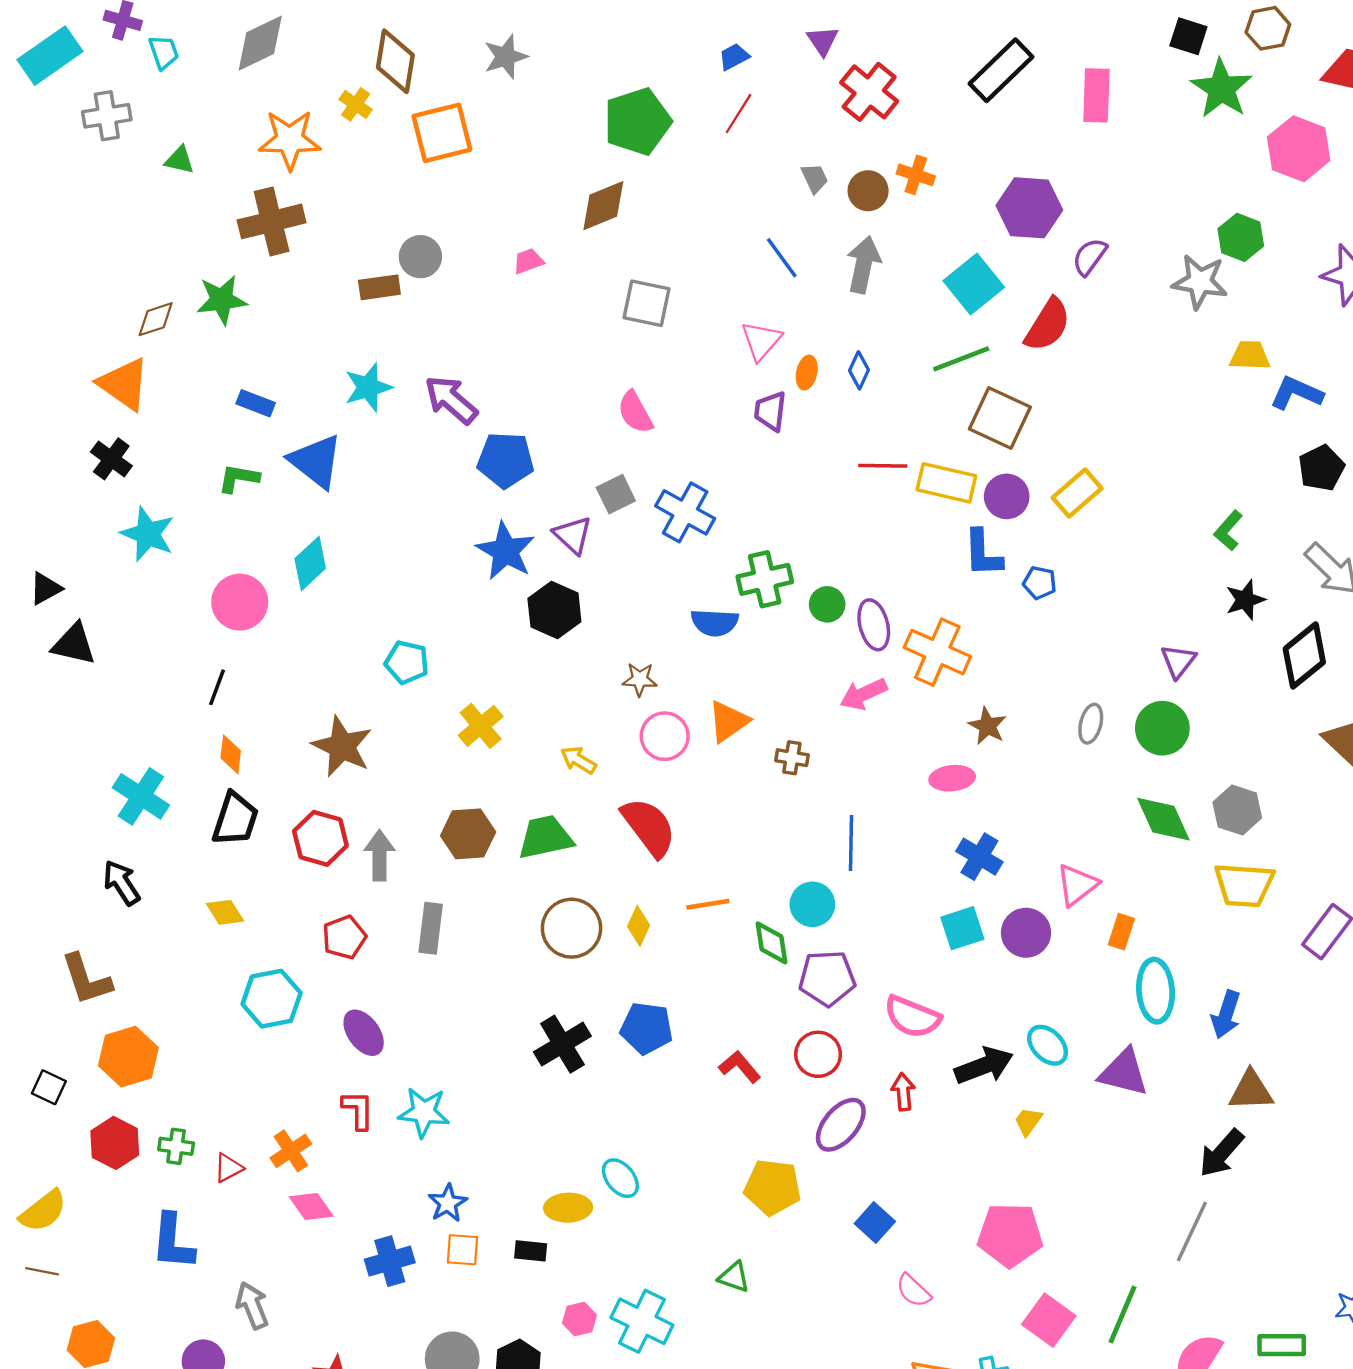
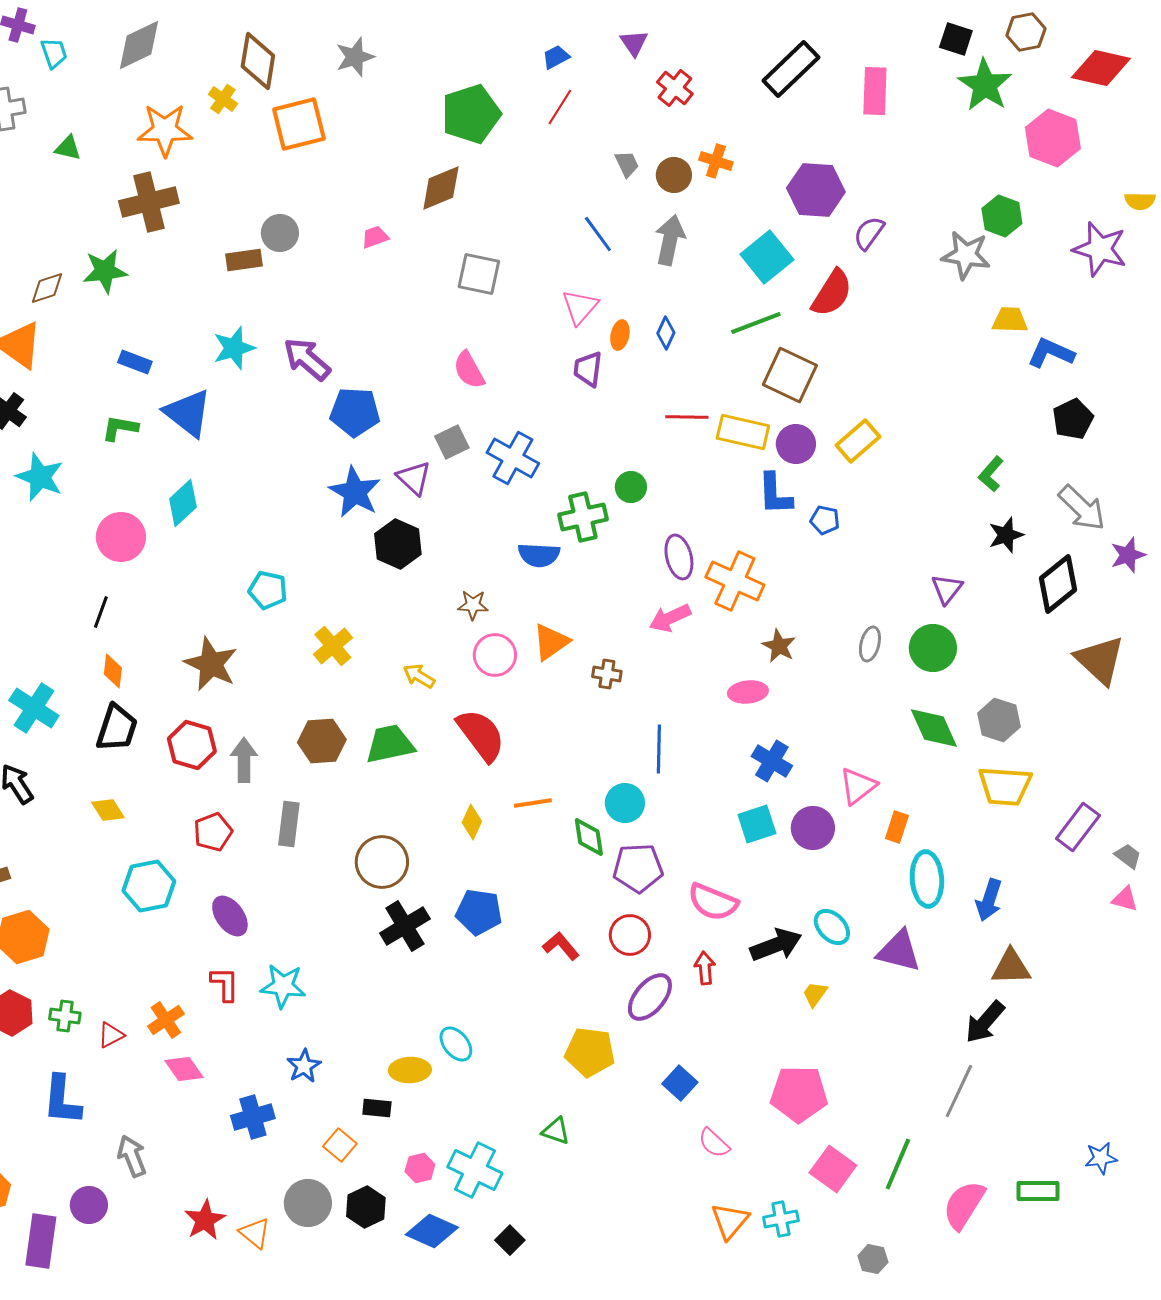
red cross: (869, 92) -> (675, 88), size x0.7
green circle: (827, 604) -> (631, 487), moved
brown circle: (572, 928) -> (382, 862), moved
orange square: (462, 1250) -> (340, 1145), moved, turned 36

